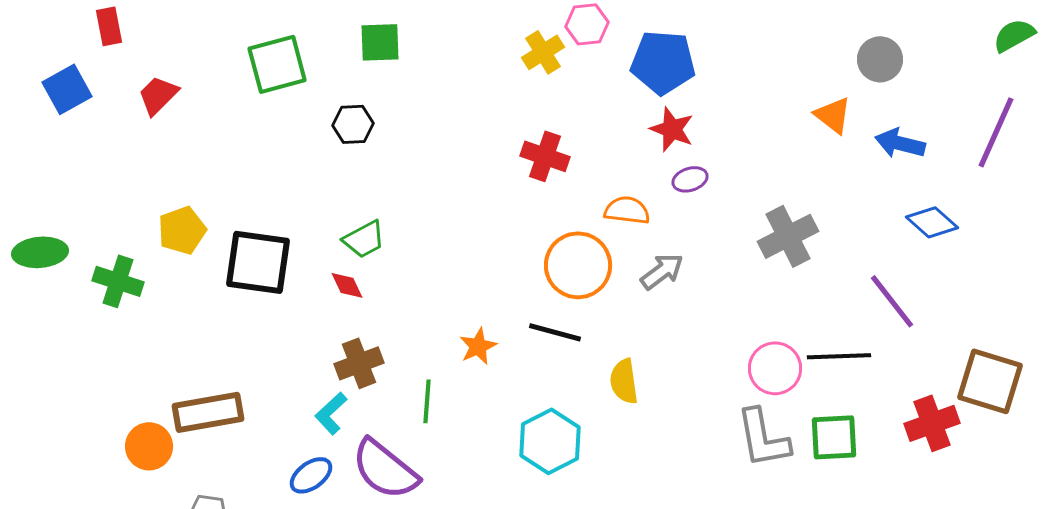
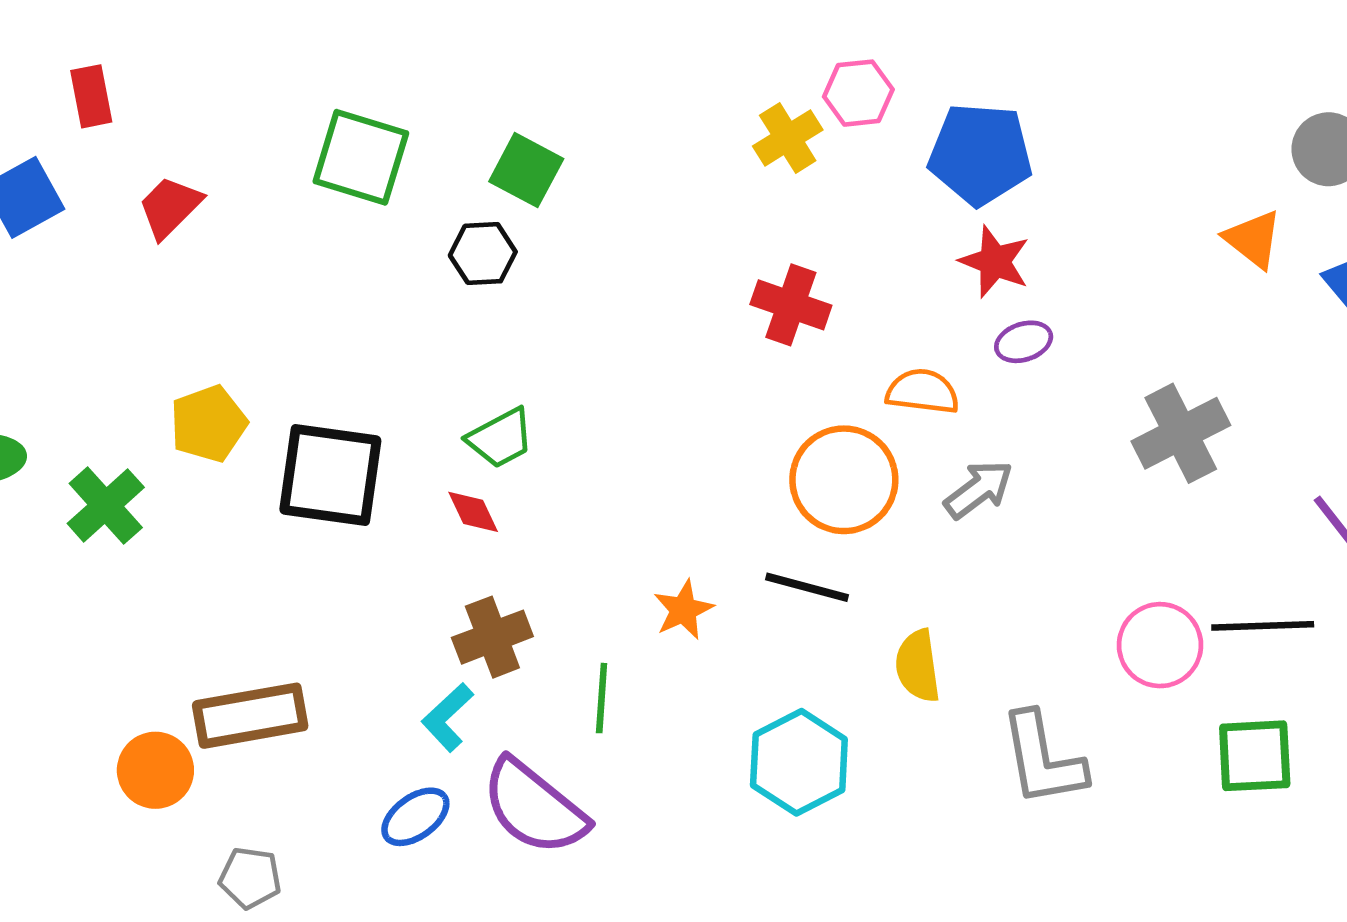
green square: (380, 42) -> (526, 170), moved, turned 30
green square: (277, 64) -> (361, 157), turned 32
green cross: (118, 281) -> (106, 505), turned 30
gray L-shape: (763, 438) -> (1043, 759), moved

